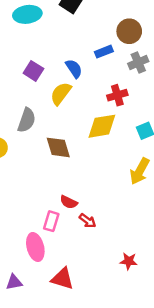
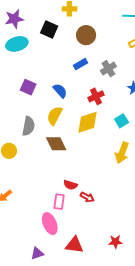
brown circle: (129, 31) -> (86, 35), moved
blue semicircle: (74, 69) -> (60, 91), moved
yellow semicircle: (61, 94) -> (55, 116), moved
red star: (129, 261) -> (115, 242), moved

